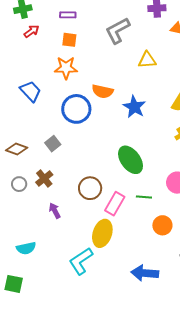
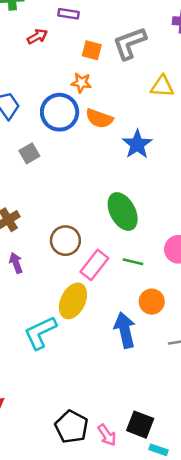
red arrow: (32, 31) -> (37, 36), moved
orange square: (69, 40) -> (92, 50), moved
orange star: (66, 68) -> (81, 83), moved, size x0.7
blue circle: (76, 109) -> (60, 112), moved
gray square: (53, 144) -> (29, 153), moved
blue arrow: (145, 273) -> (125, 330), moved, turned 64

